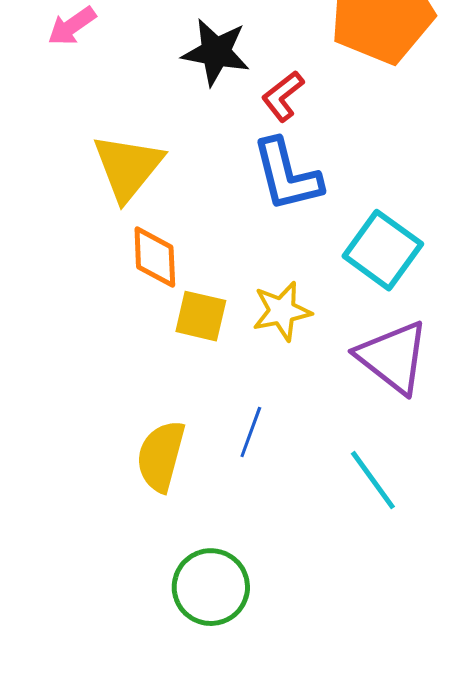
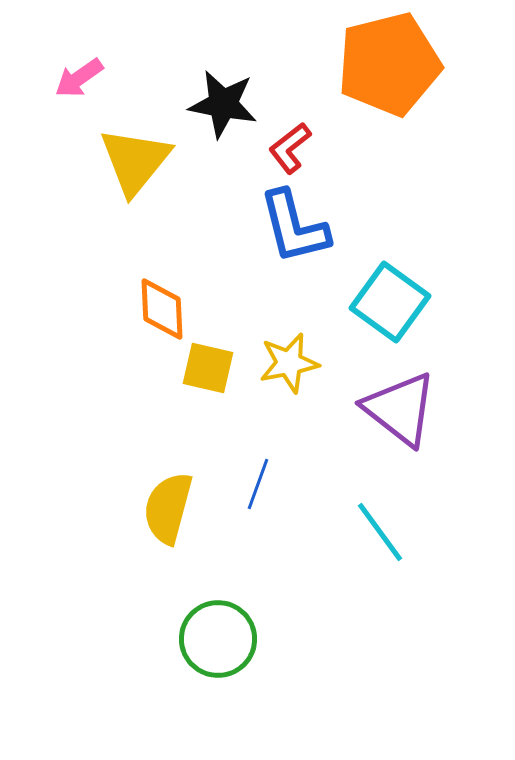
yellow triangle: (128, 167) -> (135, 161), moved

